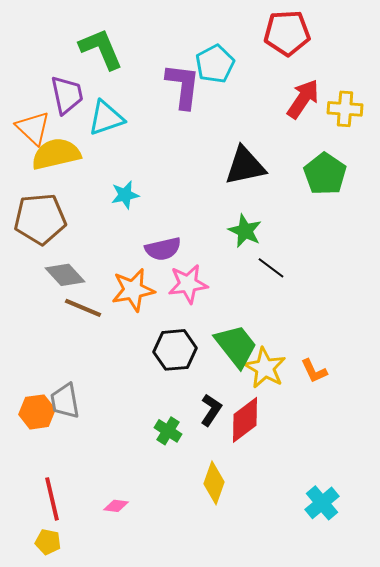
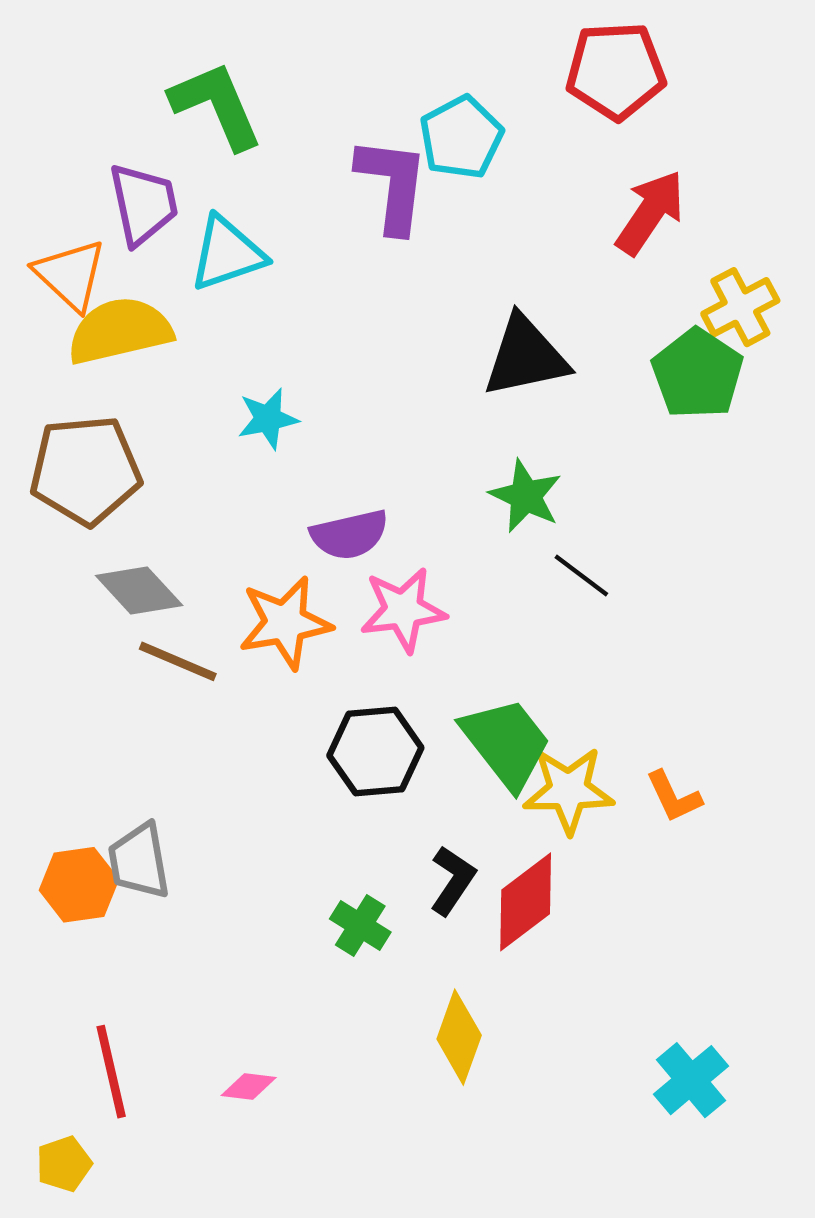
yellow cross: (345, 109) -> (740, 307), moved, turned -32
yellow star: (265, 368) -> (569, 790), turned -30
yellow pentagon: (48, 542) -> (64, 1164), moved, turned -30

